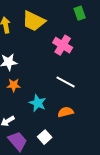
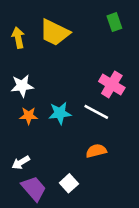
pink cross: (63, 45) -> (112, 84), moved
cyan star: (38, 103) -> (60, 113), moved, turned -30

